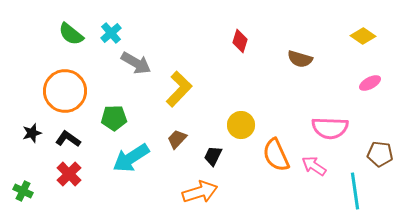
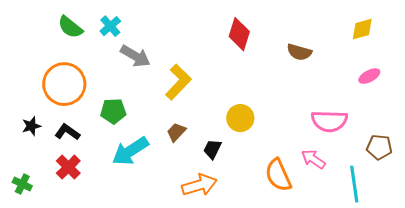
yellow diamond: (363, 36) -> (362, 29), turned -50
red diamond: (240, 41) -> (239, 34), size x1.4
orange semicircle: (276, 155) -> (278, 175), moved

